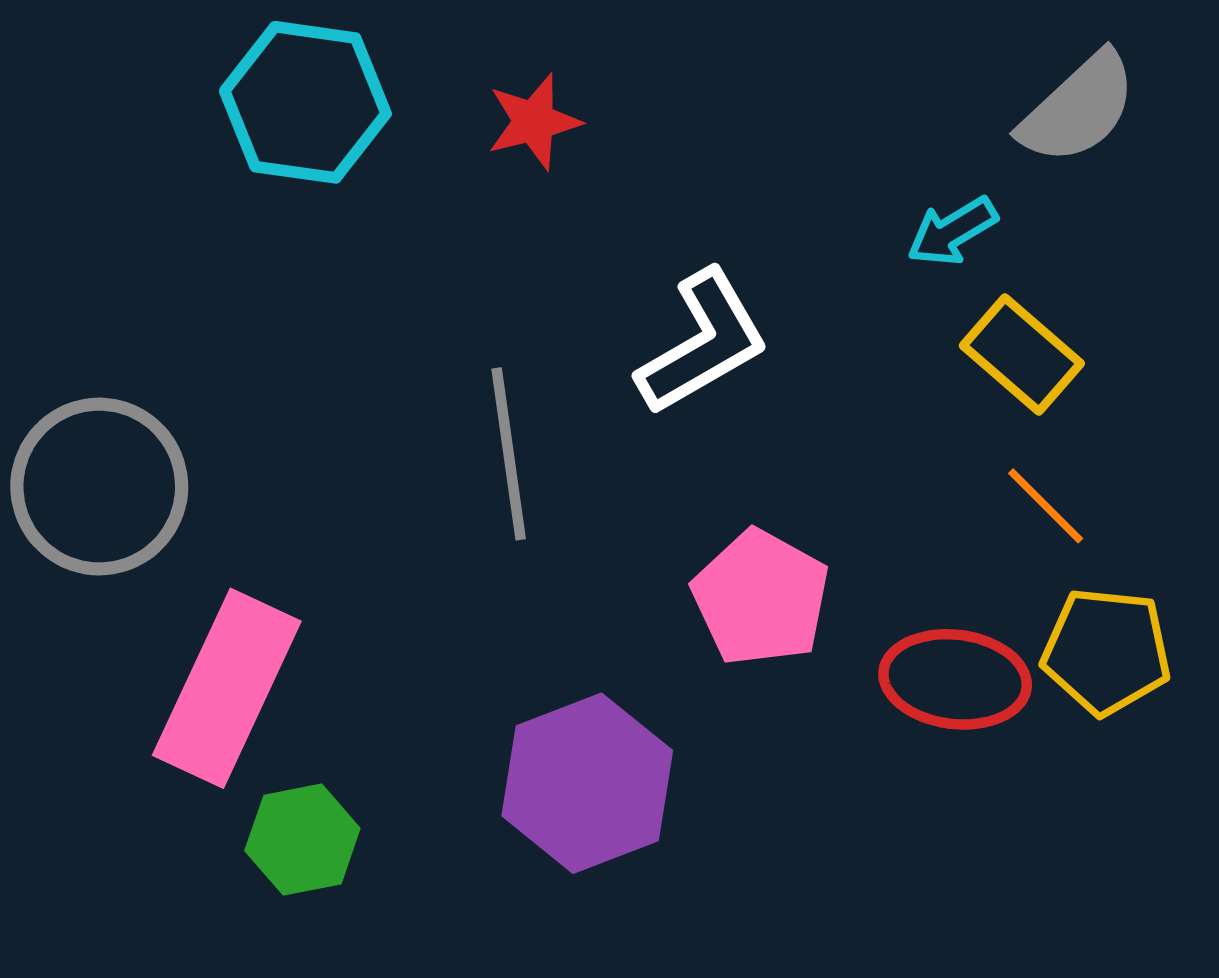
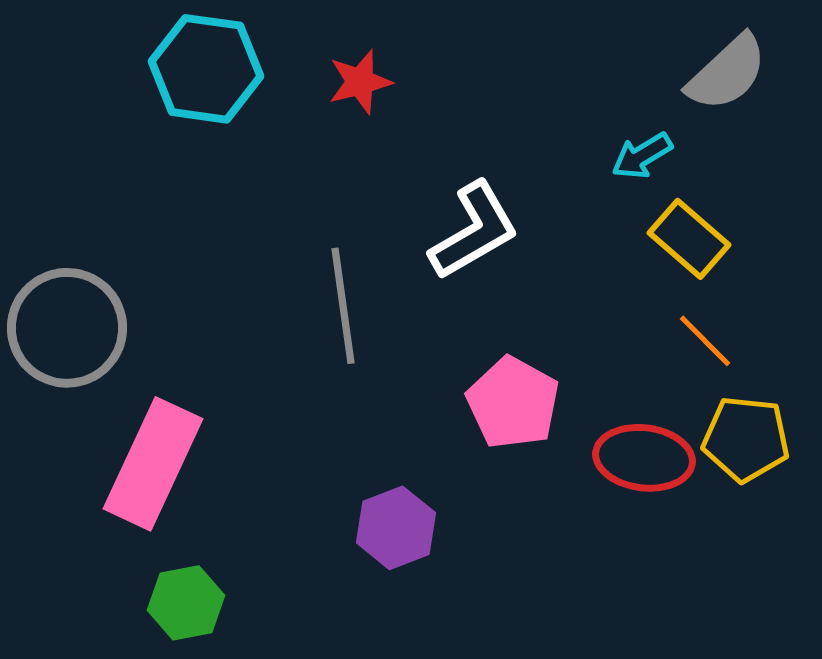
purple hexagon: (587, 783) -> (396, 528), size x0.7
green hexagon: (302, 840) -> (186, 603), moved

